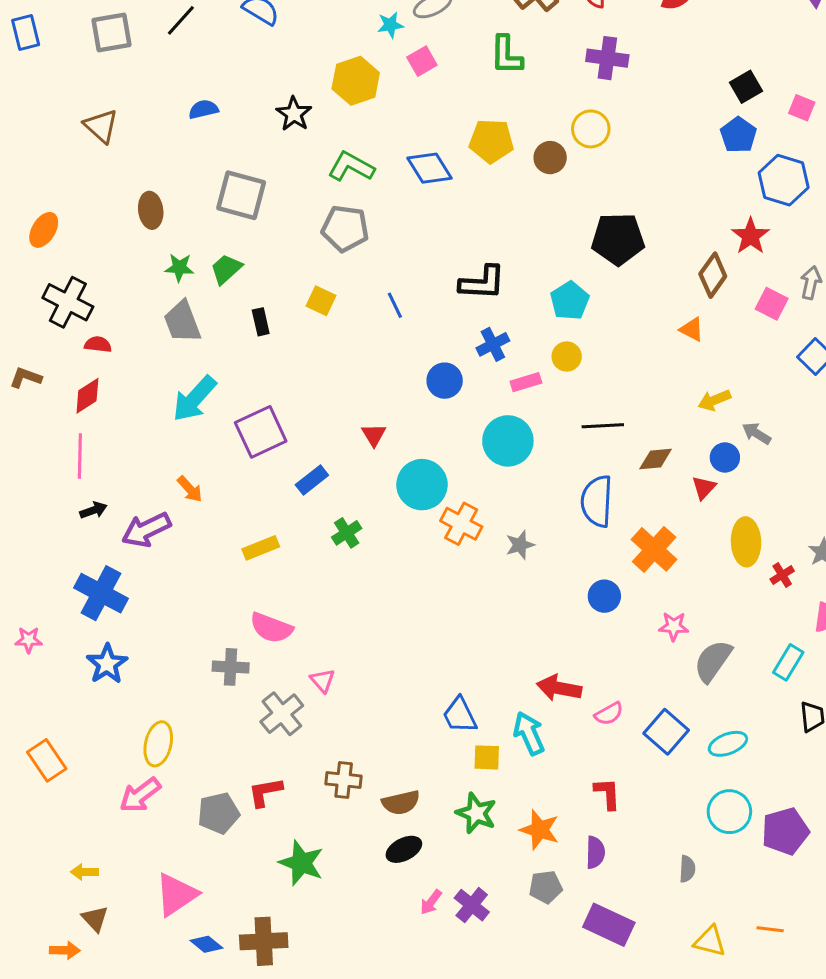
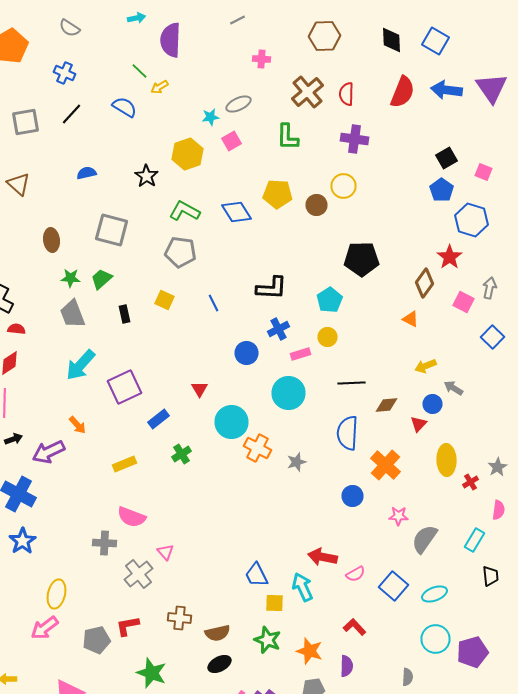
red L-shape: (607, 794) -> (354, 627), turned -40

